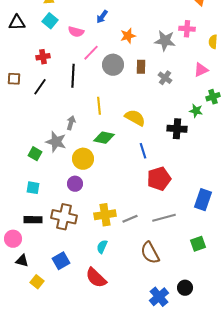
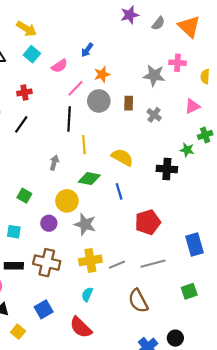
pink semicircle: (76, 32) -> (59, 66), turned -49
orange star: (128, 36) -> (102, 74), moved
black line: (73, 76) -> (69, 119), moved
gray star: (56, 142) -> (85, 224), moved
blue line: (143, 151) -> (119, 191), moved
green square: (35, 154) -> (24, 196), moved
purple circle: (75, 184) -> (49, 223), moved
blue rectangle: (203, 200) -> (194, 244), turned -35

